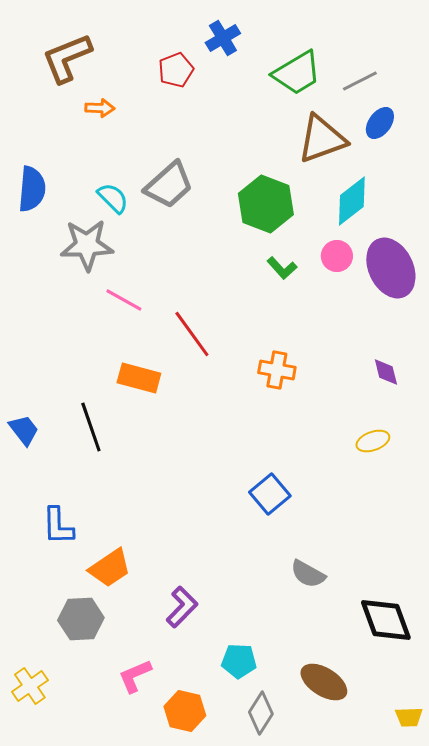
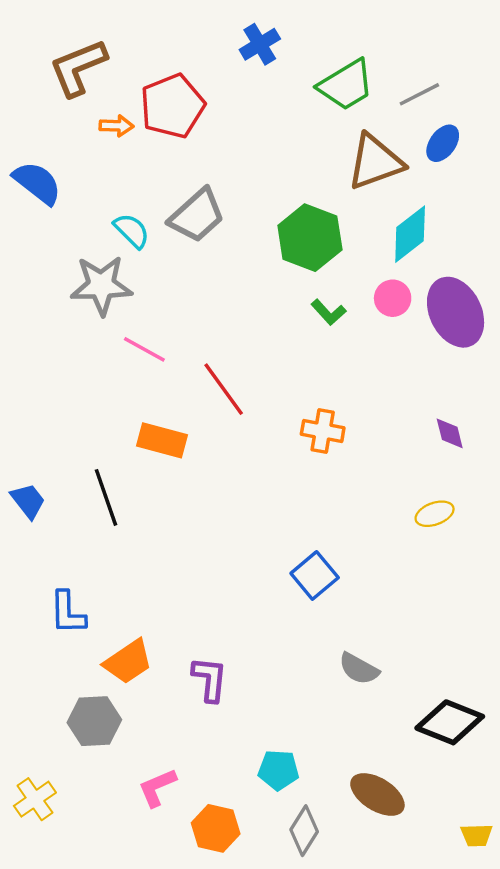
red pentagon: (176, 70) -> (172, 106), moved, size x1.6
blue semicircle: (32, 189) -> (37, 183), moved, turned -57
purple L-shape: (182, 607) -> (210, 679), moved, turned -39
black diamond: (386, 620) -> (450, 722), turned -48

